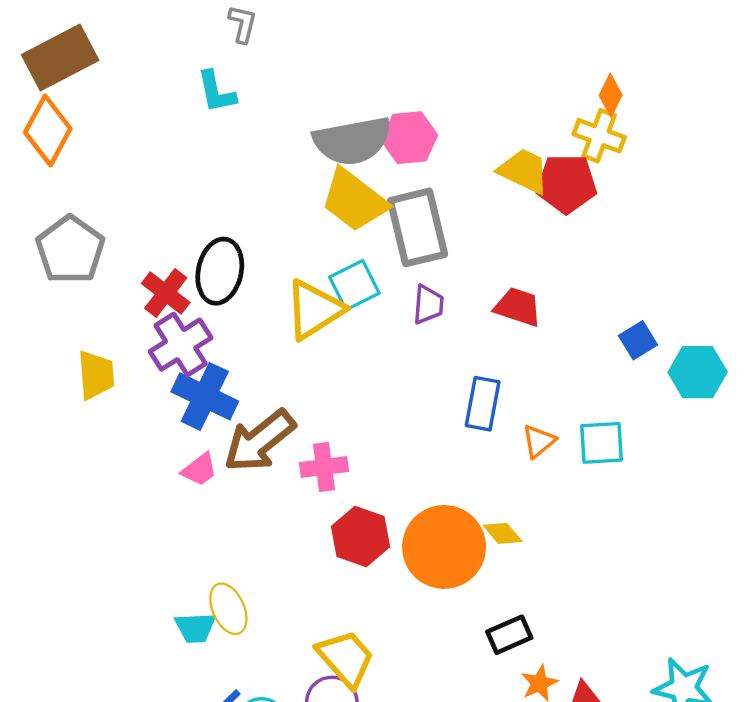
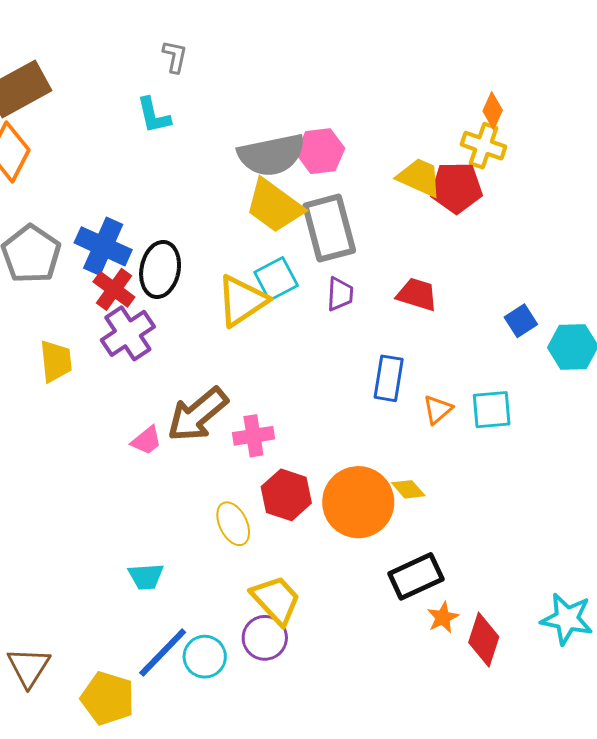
blue cross: (205, 396) -> (103, 246), moved
yellow ellipse: (228, 609) -> (233, 524), moved
black rectangle: (509, 635) -> (416, 576), size x1.4

